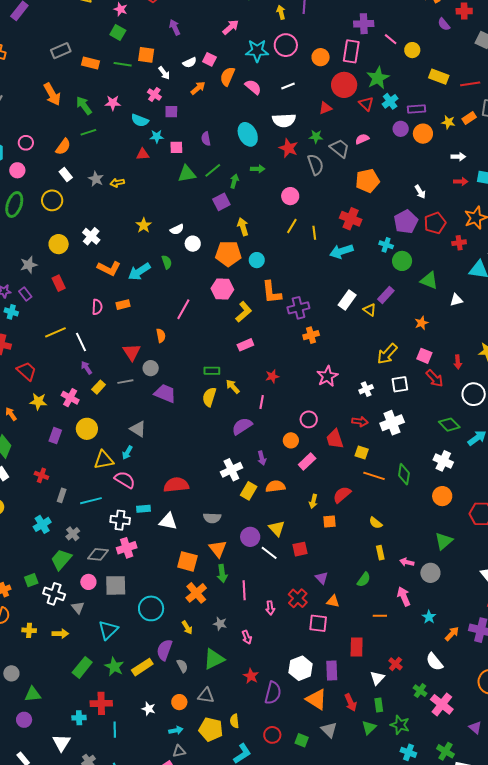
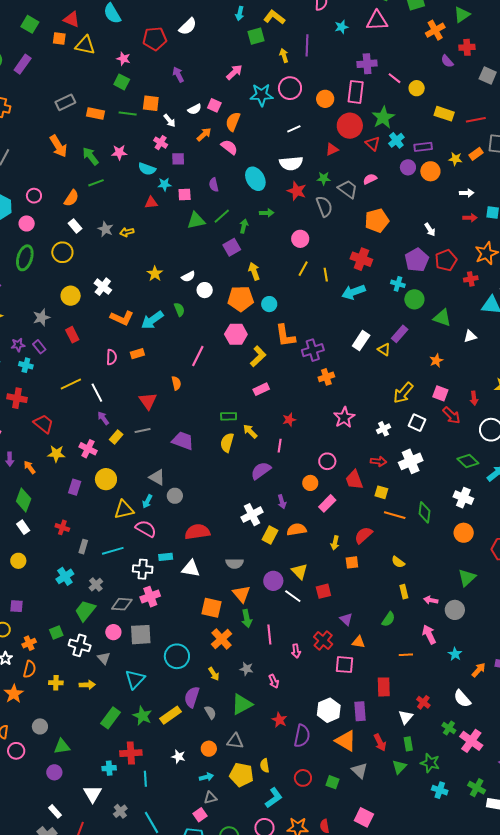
pink semicircle: (253, 87) -> (229, 147), moved
gray circle: (151, 368) -> (175, 496), moved
white square: (400, 384) -> (417, 423), turned 36

